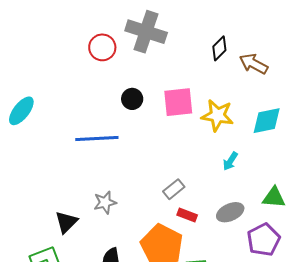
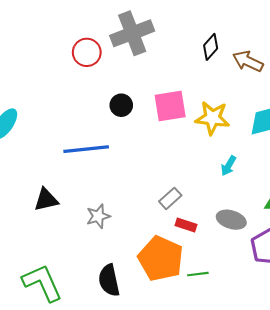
gray cross: (146, 32) -> (132, 33), turned -36
gray ellipse: (230, 212) -> (231, 220), turned 44
black triangle: (66, 222) -> (46, 200), moved, turned 35

